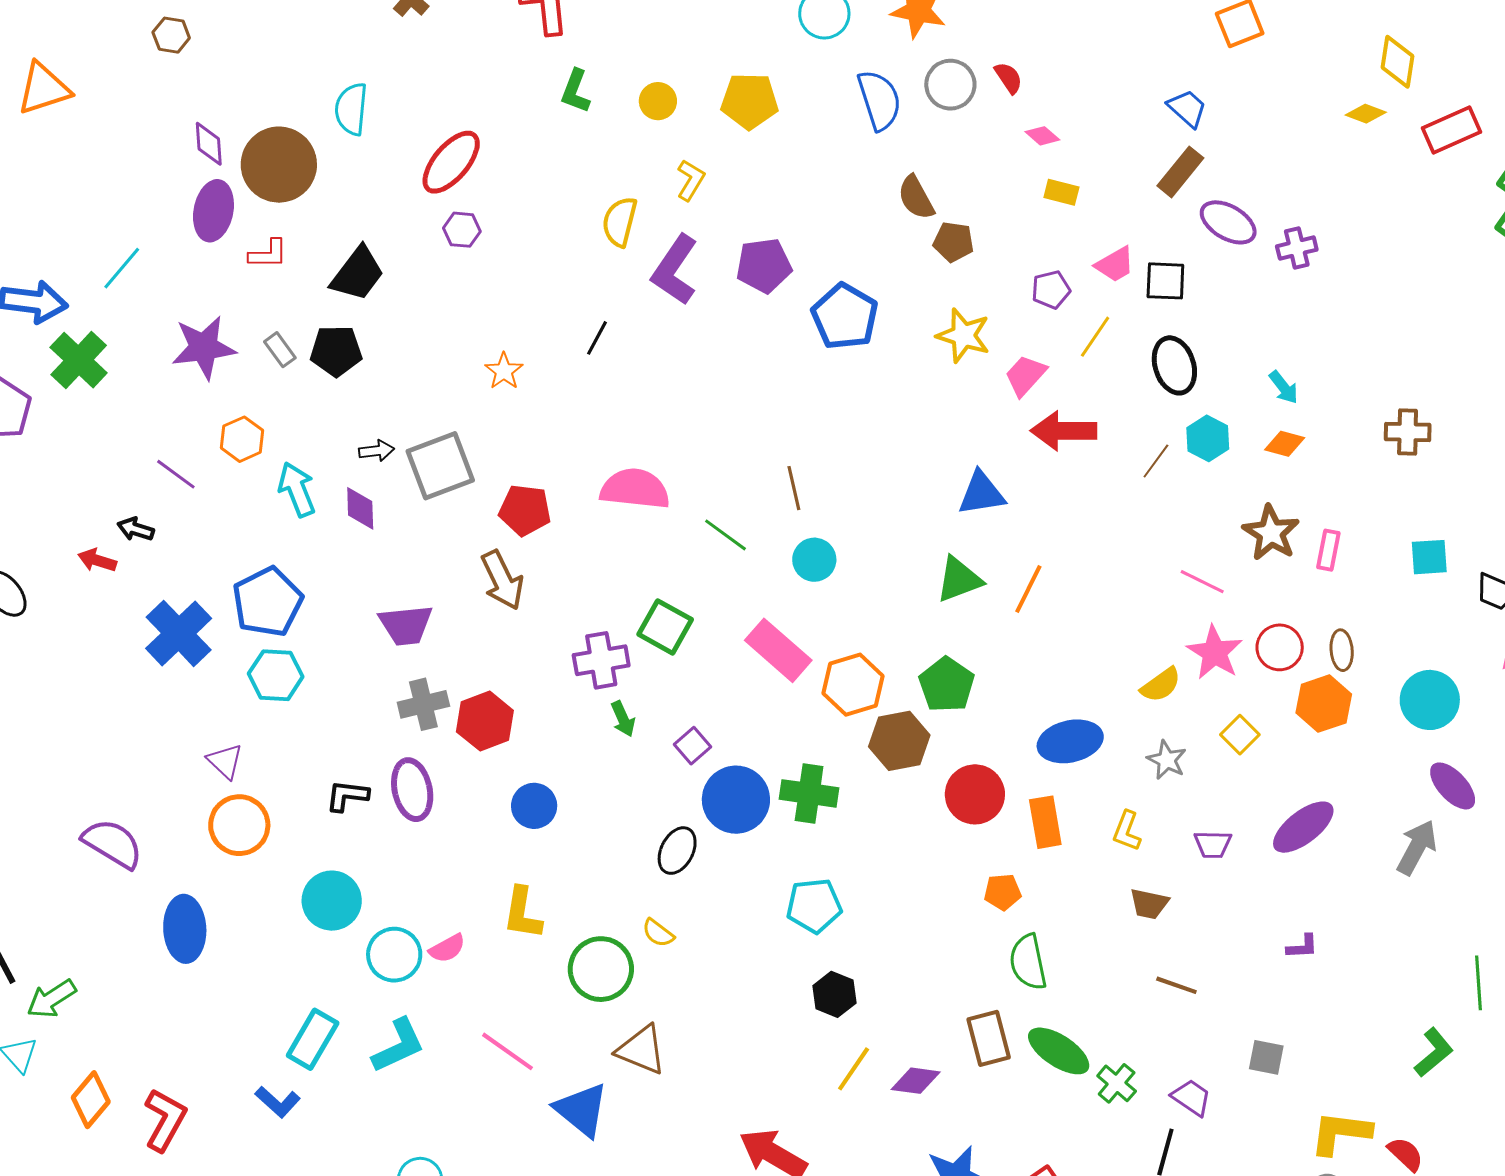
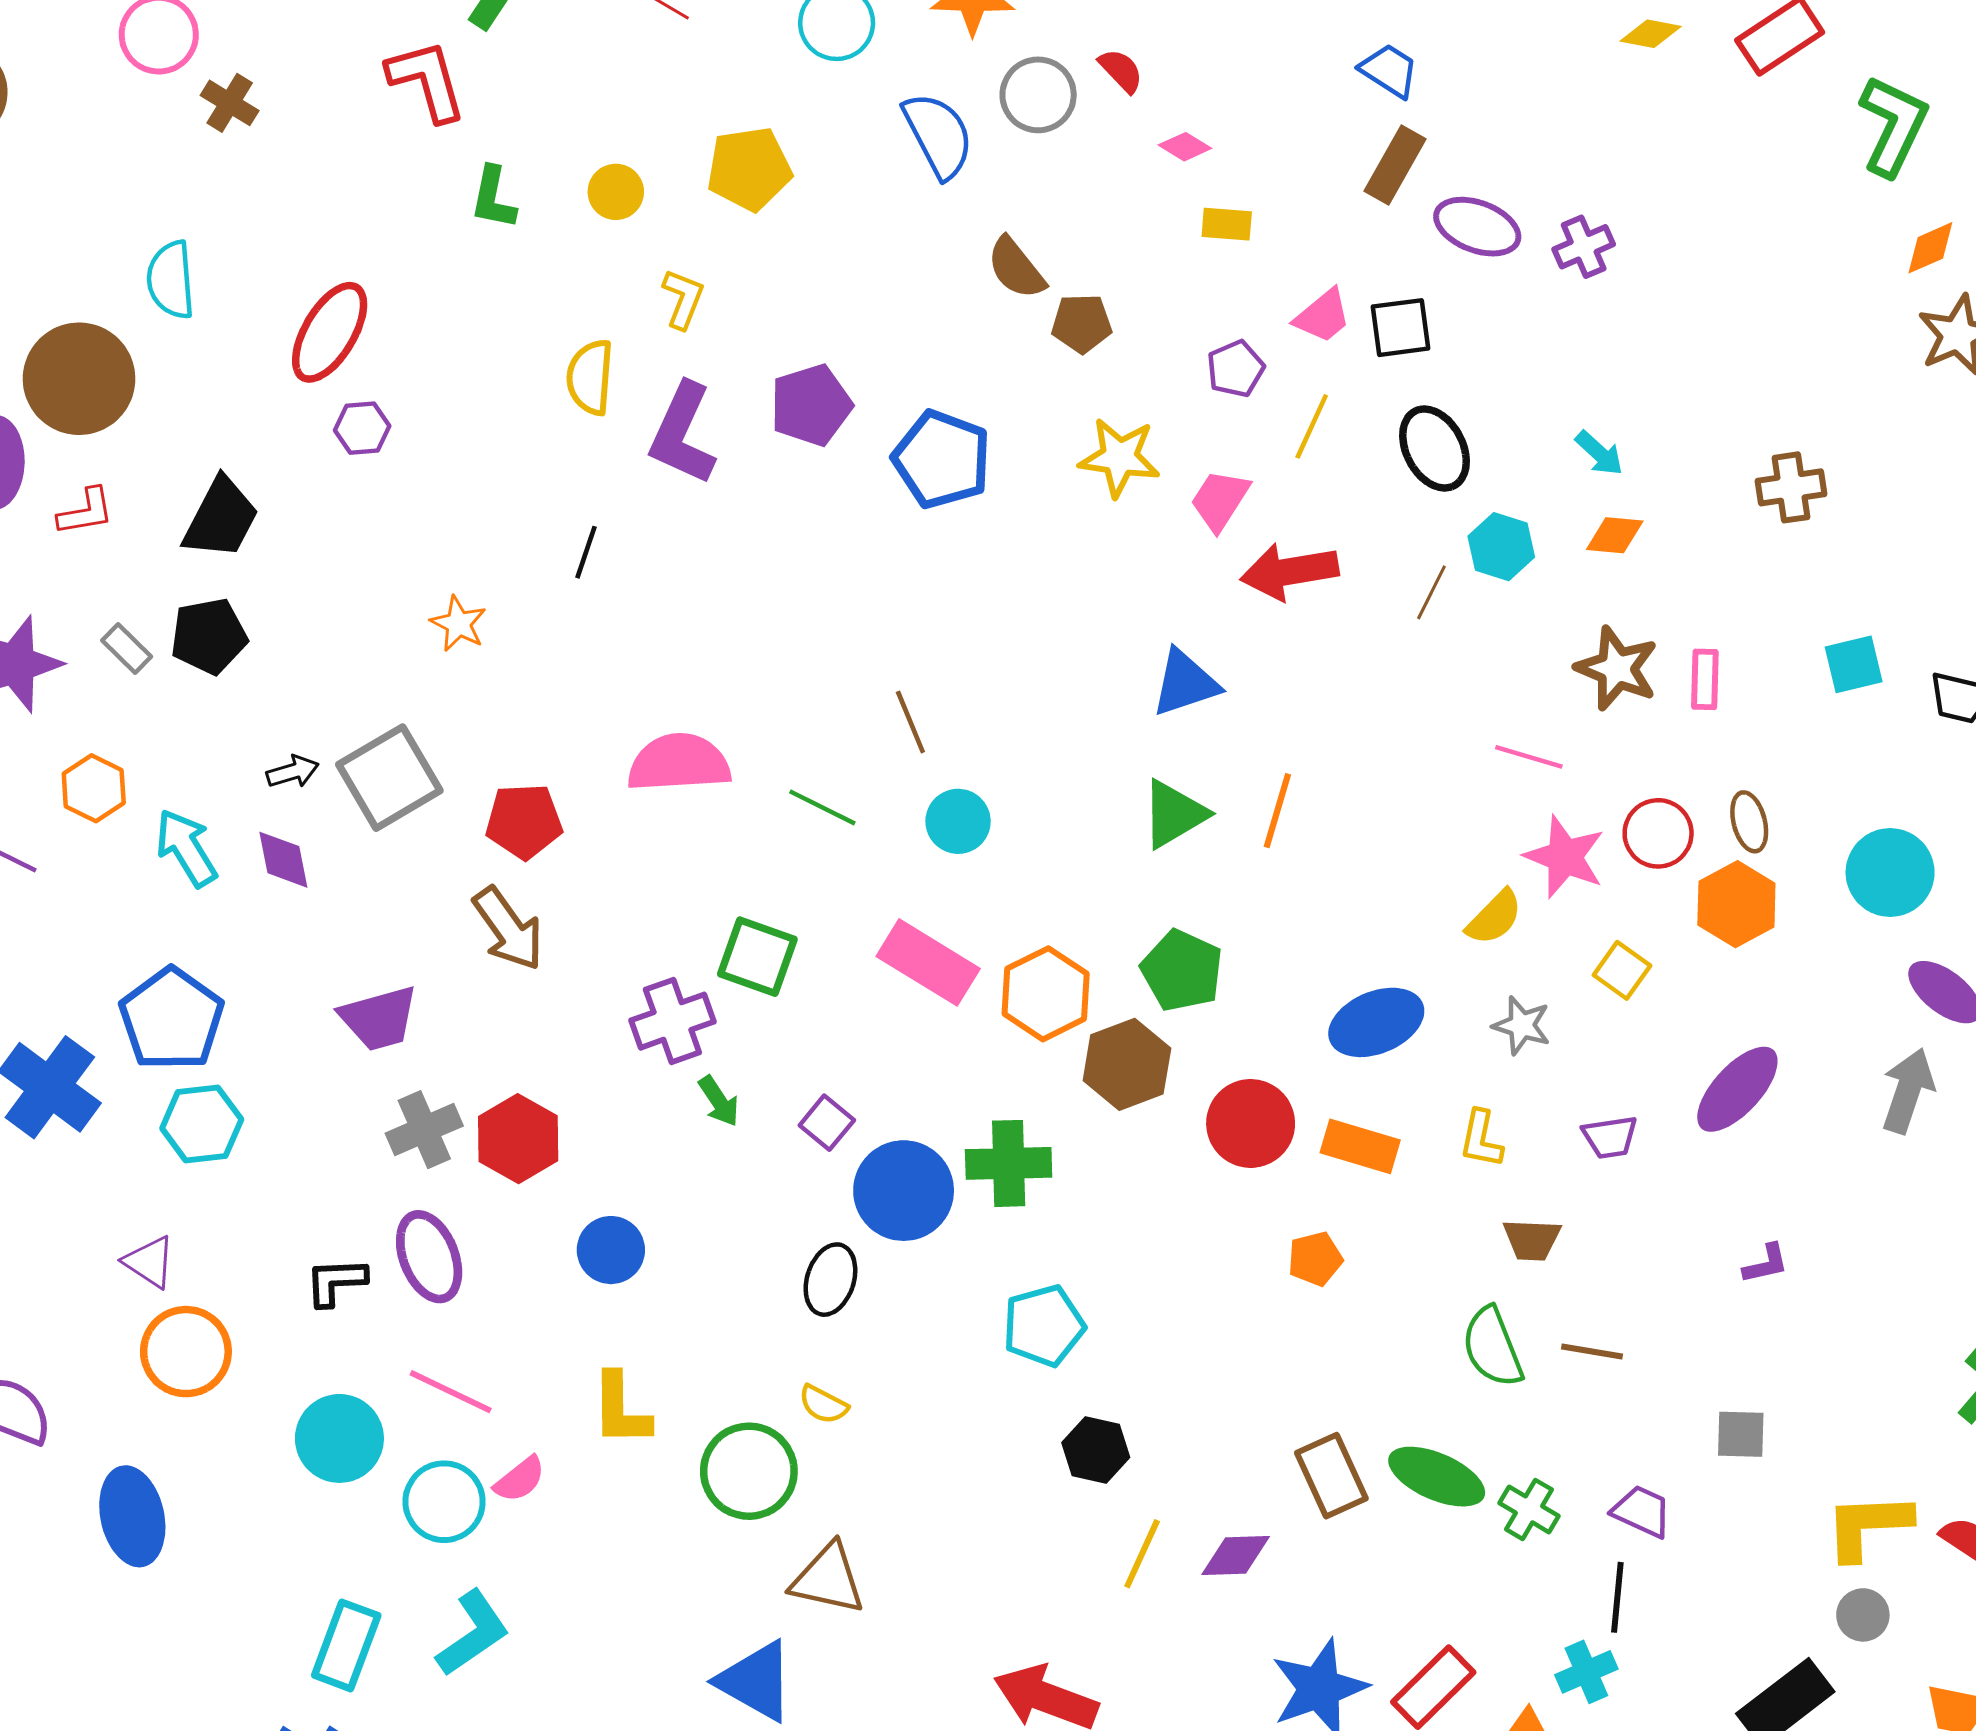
orange rectangle: (1045, 822) -> (1360, 1146), turned -54
green semicircle: (1028, 962) -> (1492, 1347), moved
pink line: (507, 1051) -> (451, 1392), moved

